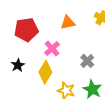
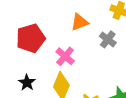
gray cross: (87, 61) -> (108, 39), moved

